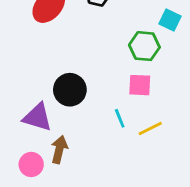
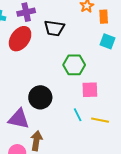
green hexagon: (144, 46) -> (74, 65), moved
yellow line: (150, 128) -> (100, 120), turned 42

